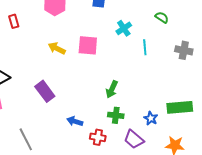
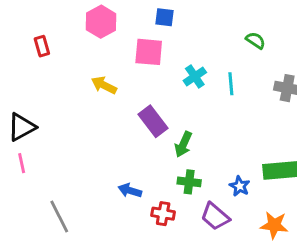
cyan cross: (124, 28) -> (195, 76), moved
pink square: (88, 45) -> (149, 52), moved
purple rectangle: (45, 91) -> (153, 121), moved

